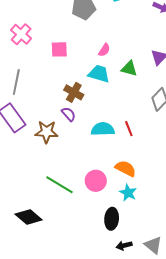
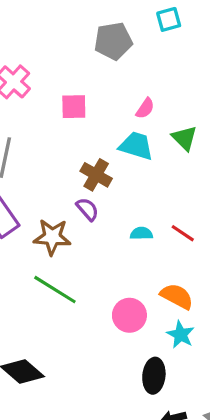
green triangle: (129, 69) -> (184, 138), turned 30
cyan semicircle: (103, 129) -> (141, 234), size x0.6
red line: (129, 129) -> (183, 233), turned -35
green line: (59, 185) -> (55, 290), moved

